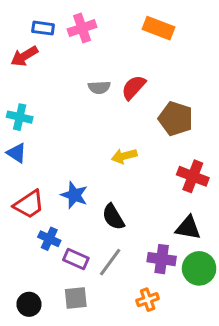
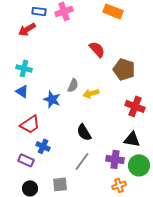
gray semicircle: (99, 87) -> (73, 85), moved, turned -64
red semicircle: (134, 87) -> (97, 49), turned 96
blue star: (74, 195) -> (52, 99), moved
purple rectangle: (76, 259) -> (26, 160), moved
orange cross: (148, 300) -> (119, 185), moved

